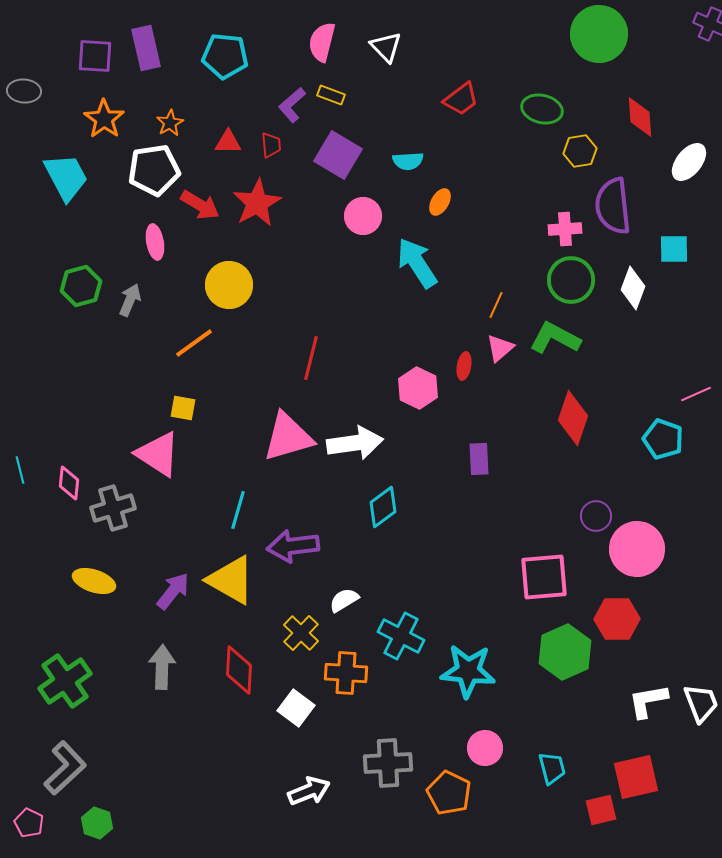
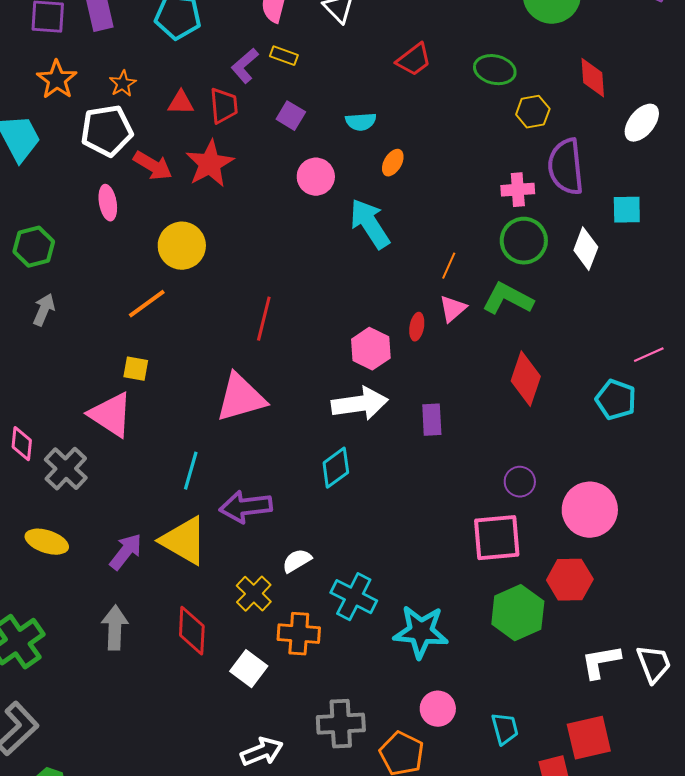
red trapezoid: (271, 145) -> (224, 106), size x1.4
purple square: (338, 155) -> (291, 116), size x0.6
gray arrow: (130, 300) -> (44, 310), moved
white arrow: (355, 443) -> (360, 404), moved
gray cross: (113, 508) -> (66, 469), turned -30
purple circle: (596, 516) -> (520, 482), moved

